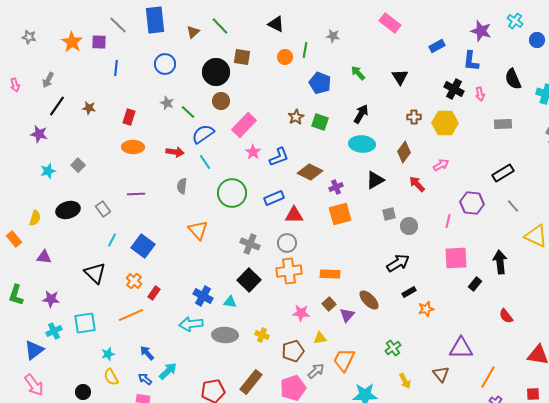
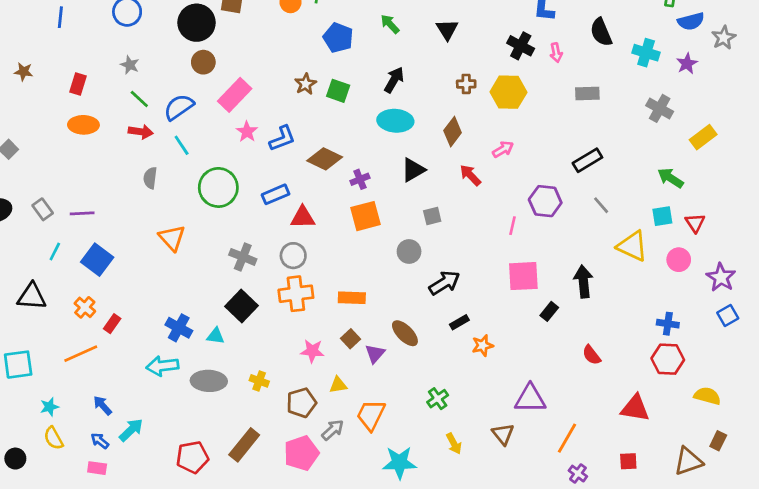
green line: (188, 112) -> (139, 99), moved
purple line: (136, 194) -> (82, 213), moved
gray circle: (409, 226) -> (409, 252), moved
black triangle: (95, 273) -> (32, 296), turned -40

